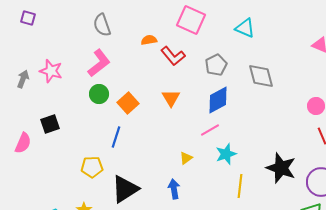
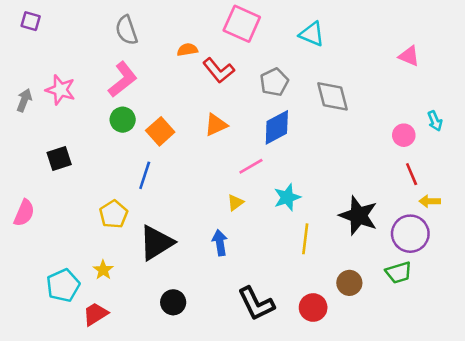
orange triangle: (171, 98) -> (216, 125), turned 36
pink line: (210, 130) -> (251, 166), moved
pink semicircle: (23, 143) -> (24, 213), moved
yellow pentagon: (92, 167) -> (114, 214), turned -30

